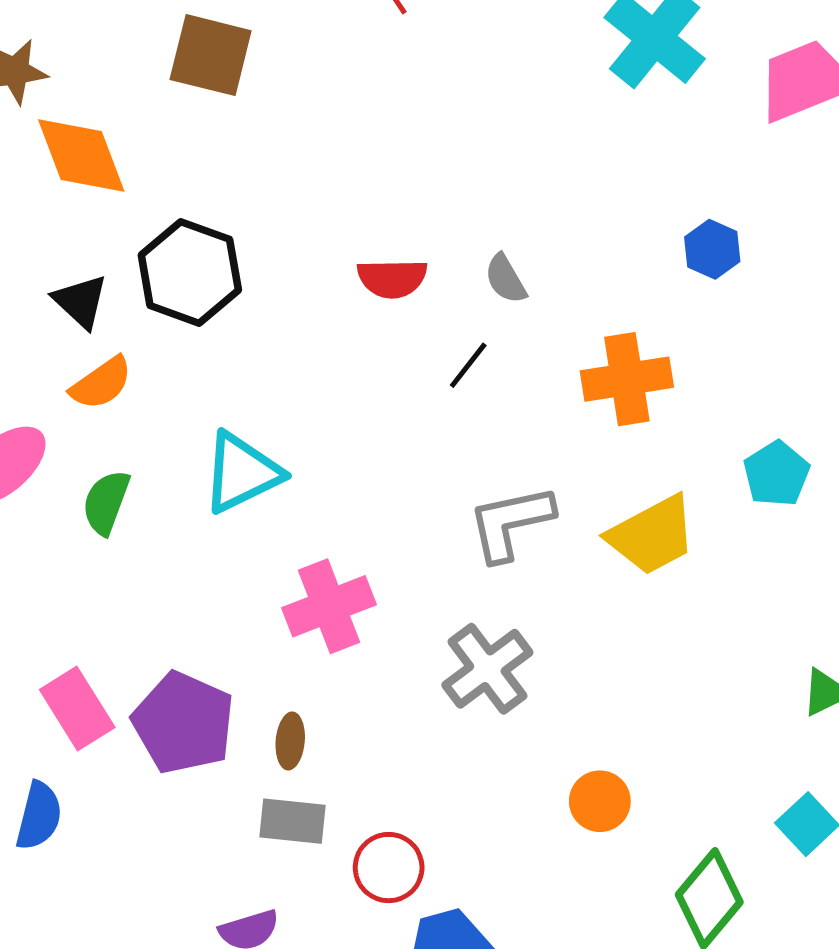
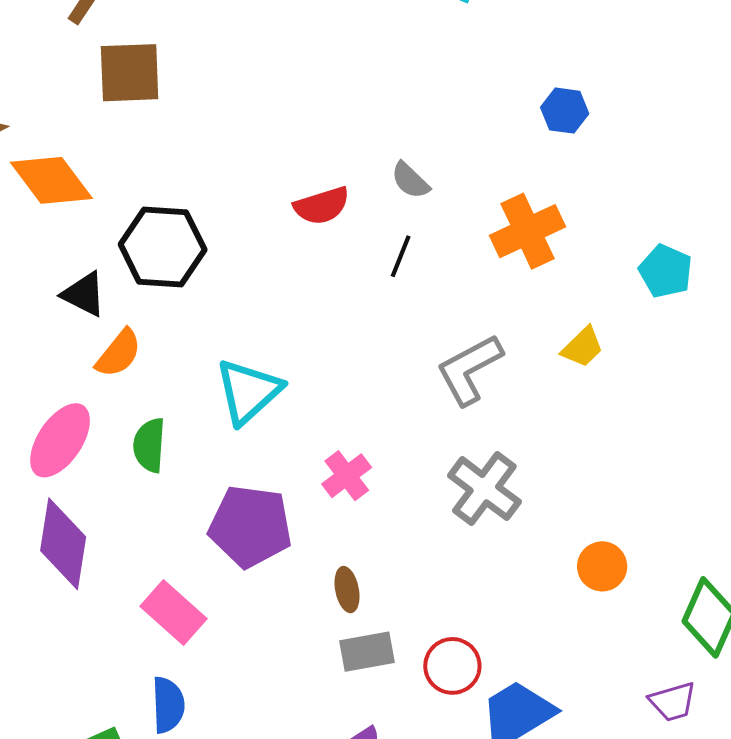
yellow trapezoid: (652, 535) -> (582, 347), size x0.6
pink cross: (329, 606) -> (347, 476), size x0.7
purple pentagon: (183, 723) -> (250, 526), moved

